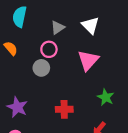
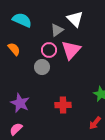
cyan semicircle: (20, 17) -> (22, 20), turned 102
white triangle: (90, 25) -> (75, 19), moved
pink triangle: (88, 60) -> (71, 50), moved

